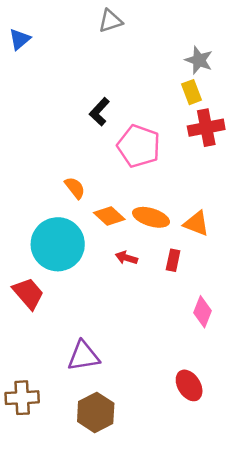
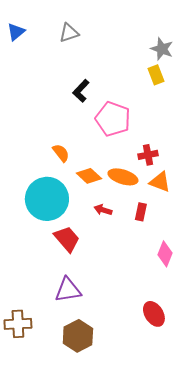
gray triangle: (110, 21) -> (69, 33), moved
red cross: (206, 128) -> (148, 155), moved, size x0.7
red trapezoid: (28, 293) -> (67, 239), moved

